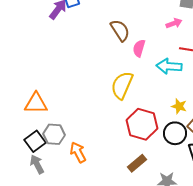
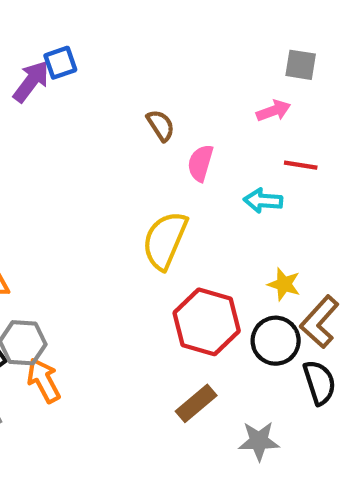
brown semicircle: (120, 30) -> (161, 125), size x0.7
cyan arrow: (169, 66) -> (263, 201), size x0.7
orange arrow: (78, 152) -> (44, 380), moved

